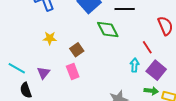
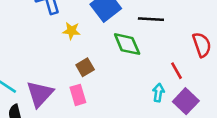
yellow star: (50, 38) -> (71, 31), moved
purple triangle: (43, 73) -> (40, 94), size x1.6

